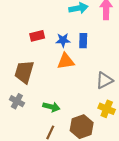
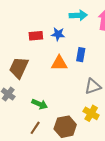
blue star: (63, 40) -> (58, 34), moved
blue rectangle: (83, 41) -> (81, 55), moved

